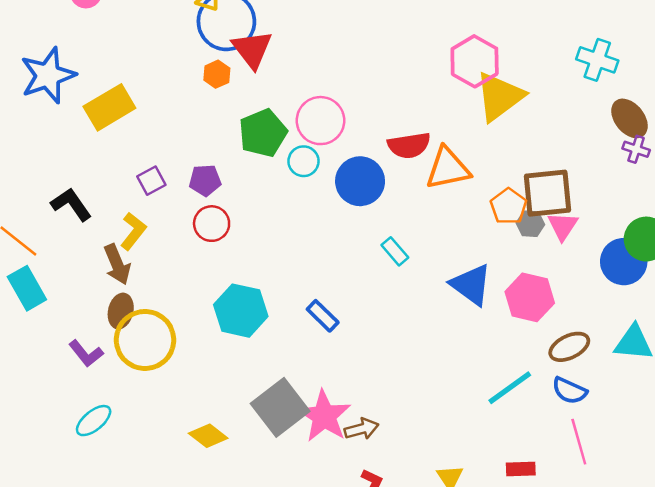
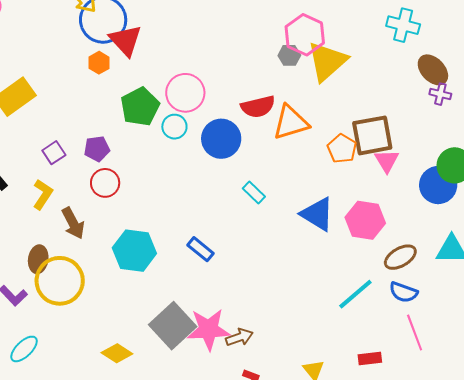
gray hexagon: (530, 224) -> (289, 55), moved
brown arrow: (117, 264) -> (73, 223), moved
pink star: (324, 416) -> (209, 329), turned -30

